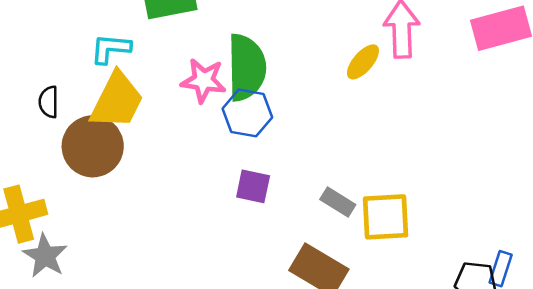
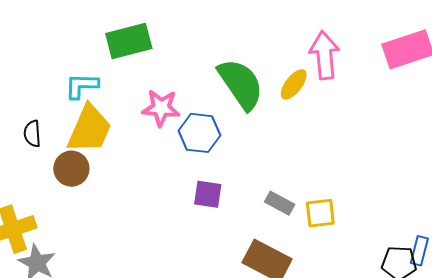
green semicircle: (247, 67) -> (241, 84), moved, turned -30
brown circle: (93, 146) -> (71, 169), size x0.7
yellow square: (386, 217) -> (320, 213), size x0.7

